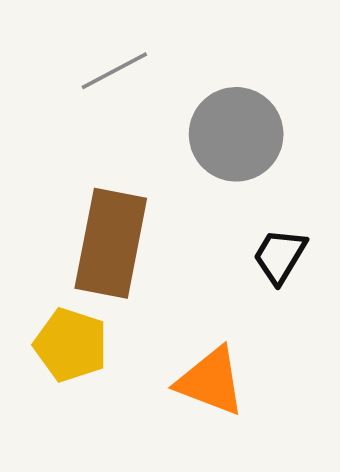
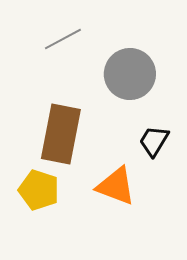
orange triangle: (211, 381) -> (116, 186), moved

